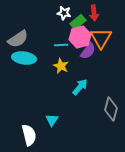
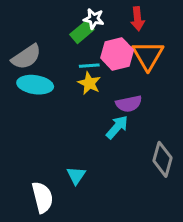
green rectangle: (78, 22) -> (82, 32), moved
purple semicircle: (88, 51) -> (129, 104), moved, turned 42
yellow star: (61, 66) -> (89, 83), moved

